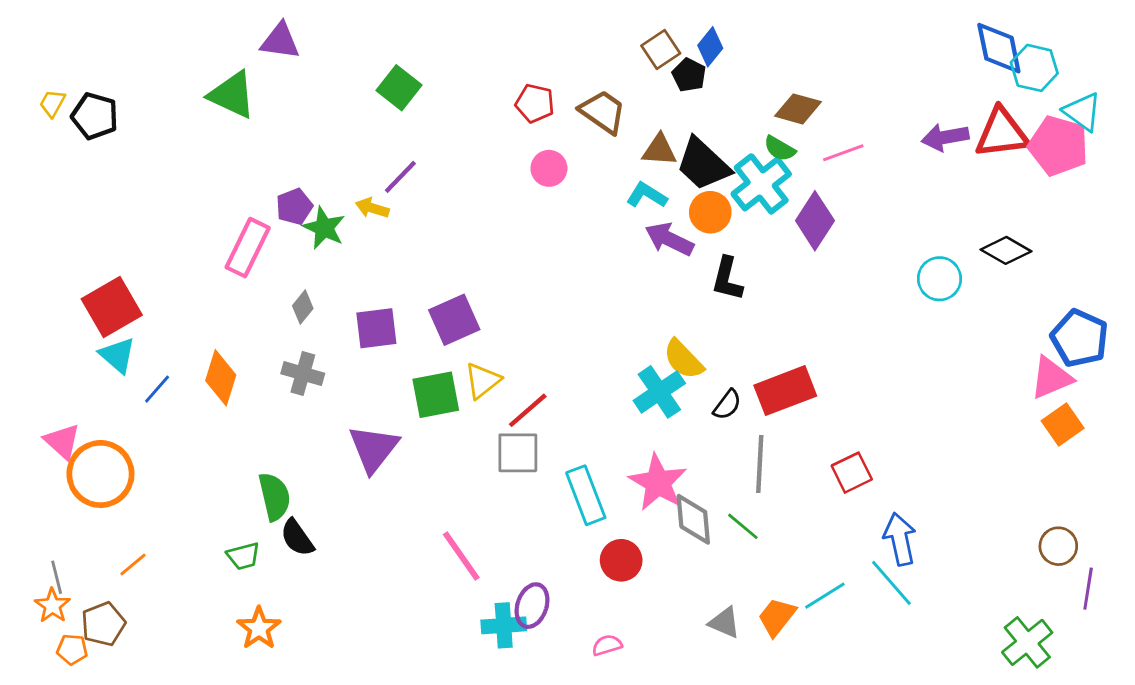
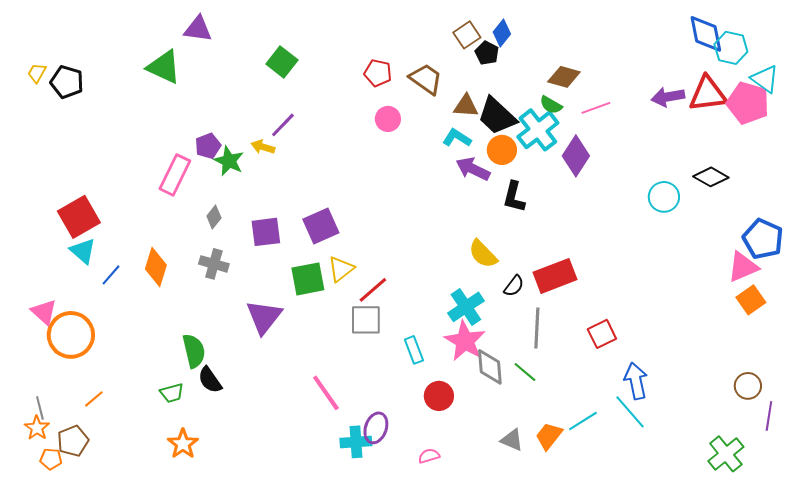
cyan cross: (659, 392) -> (466, 307), moved
cyan rectangle: (586, 495) -> (414, 350), size x0.7

